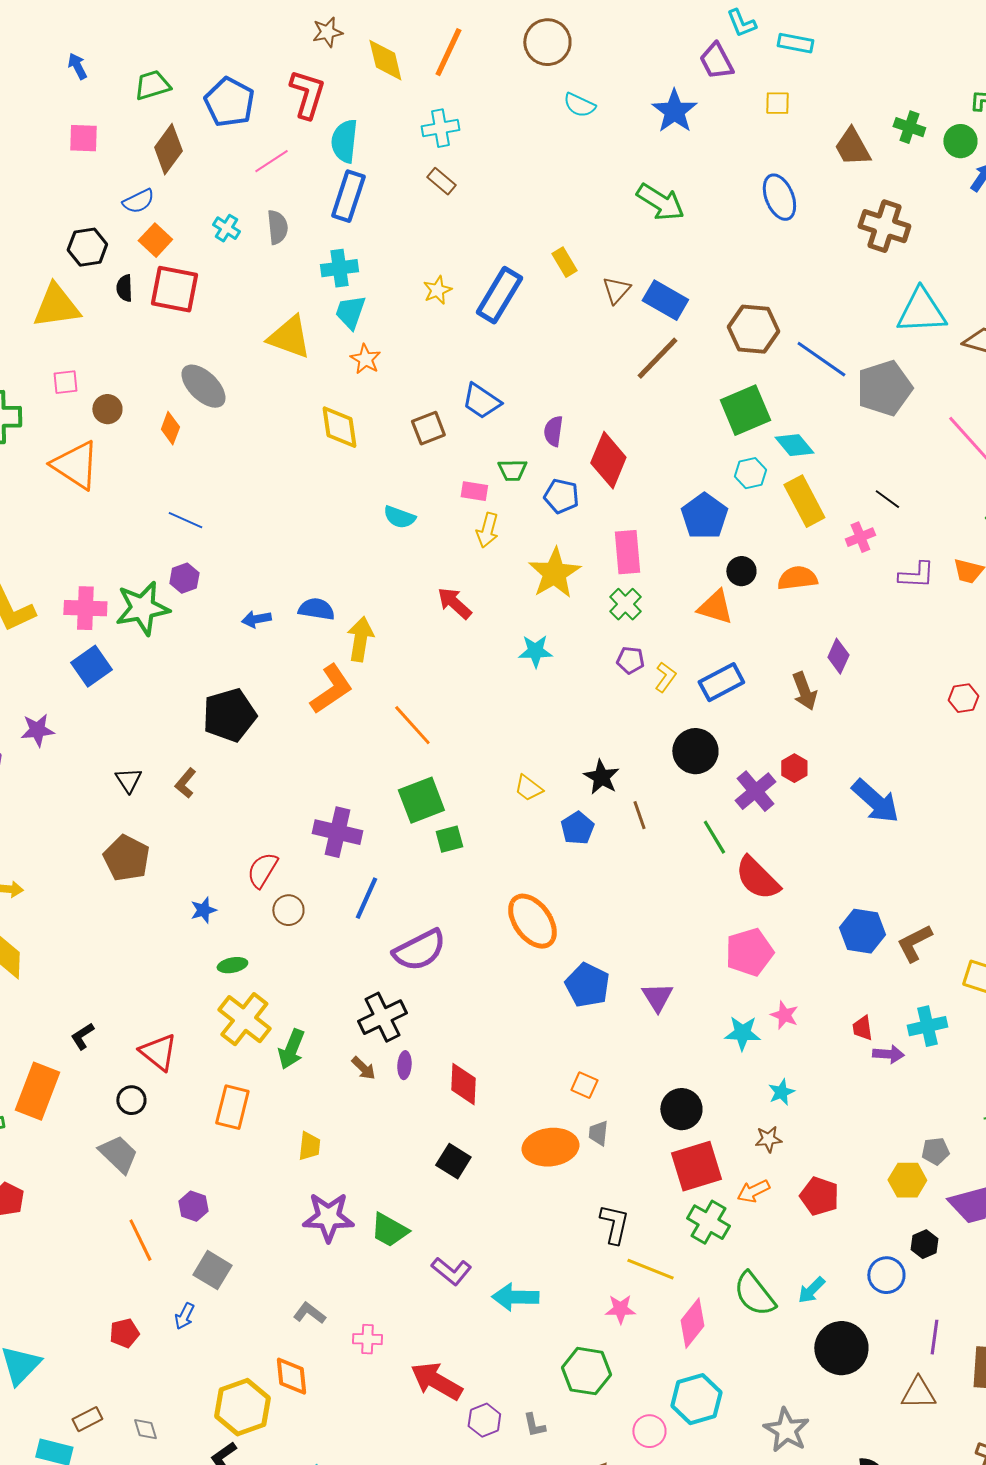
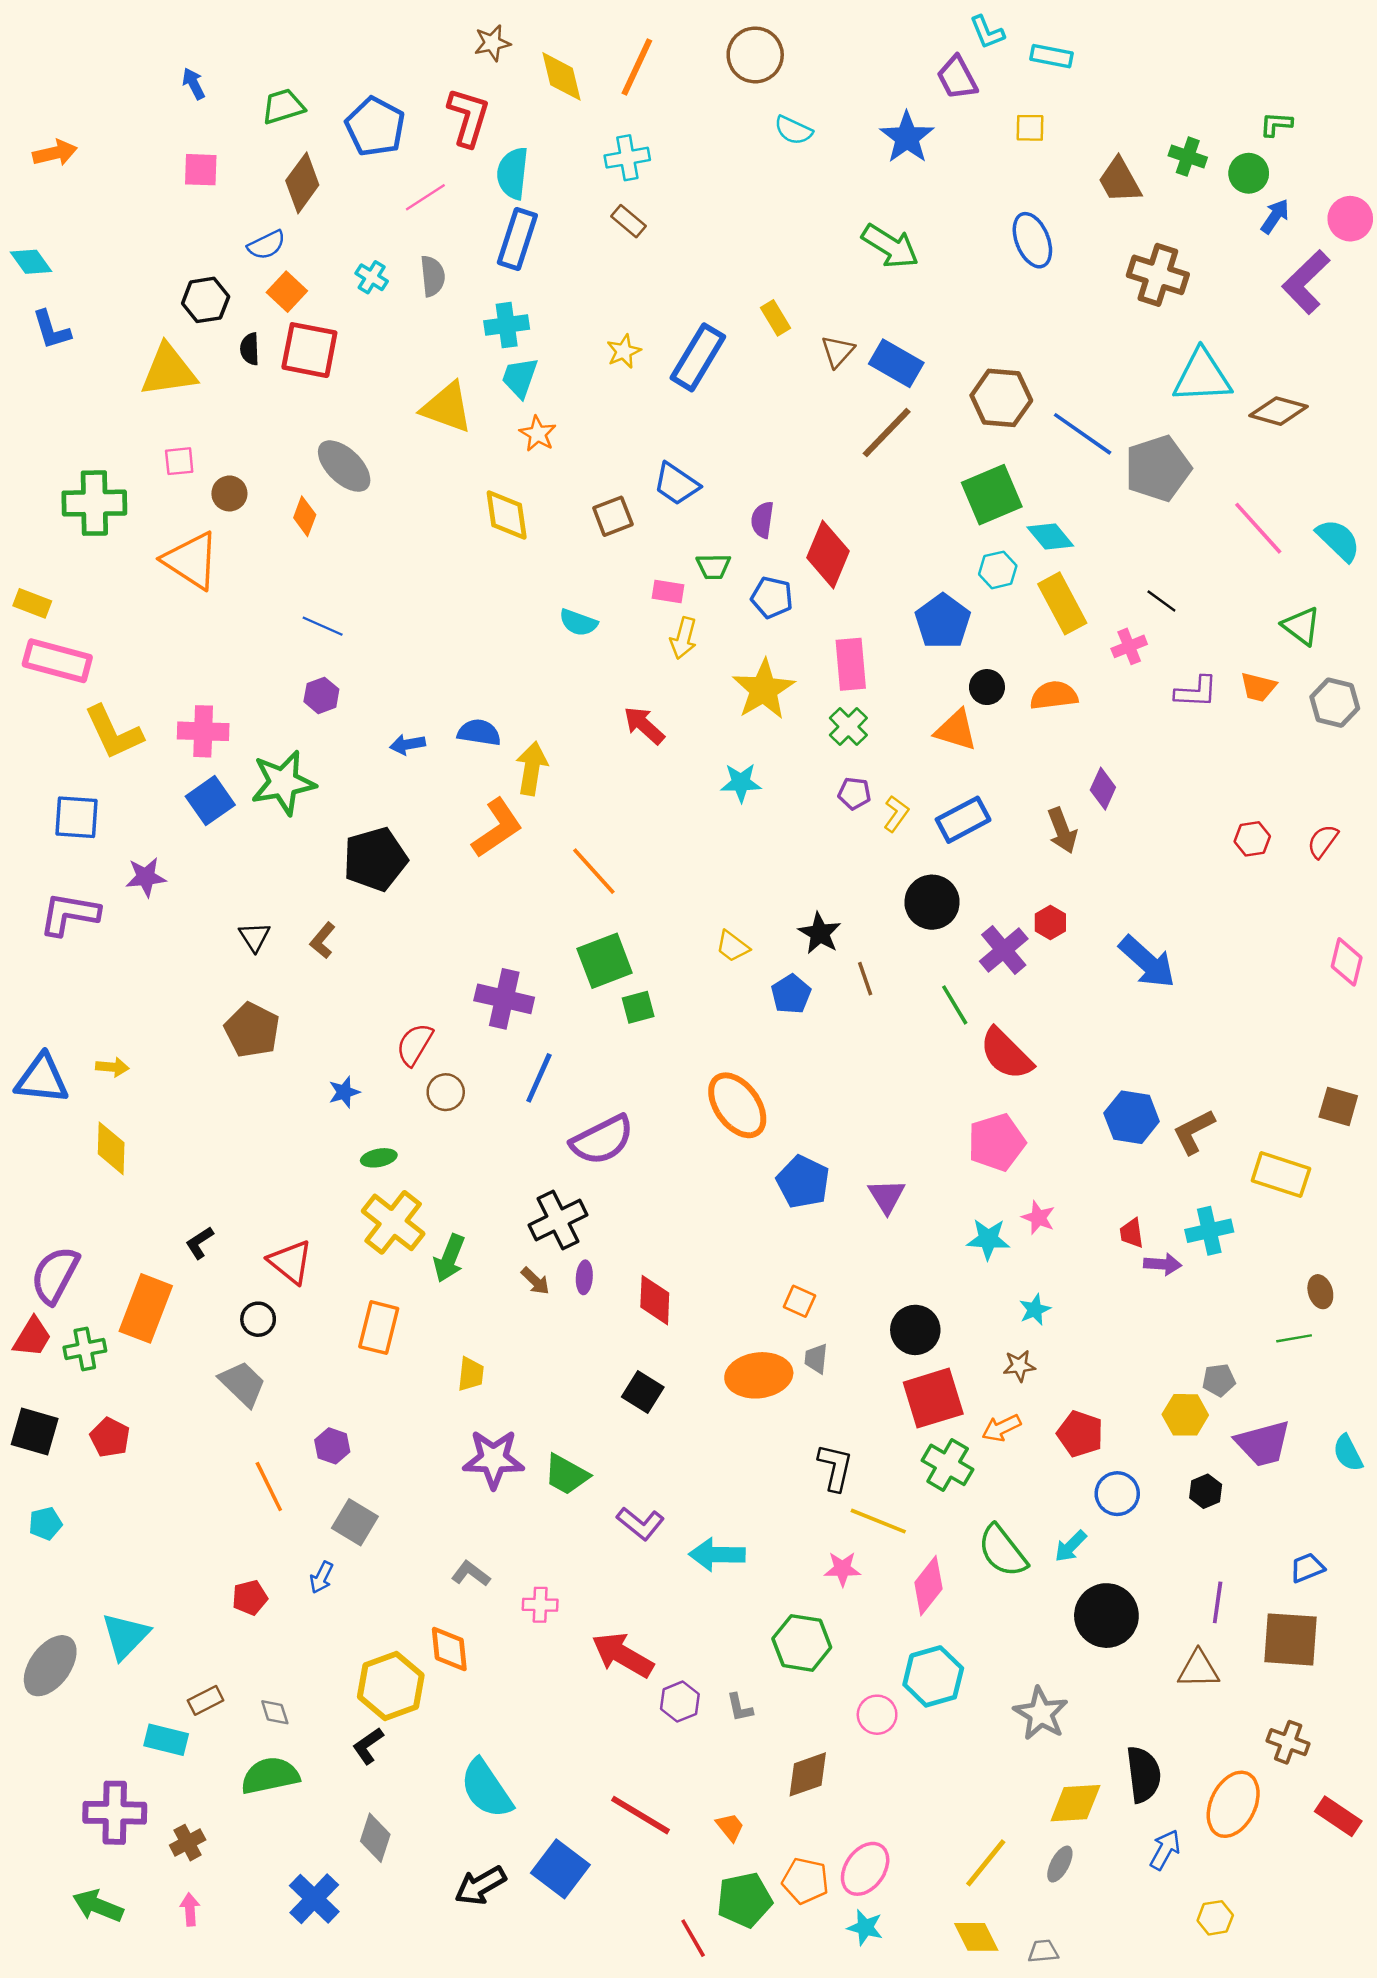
green star: (142, 608) -> (283, 783), moved
blue circle: (886, 1275) -> (1117, 1494), moved

